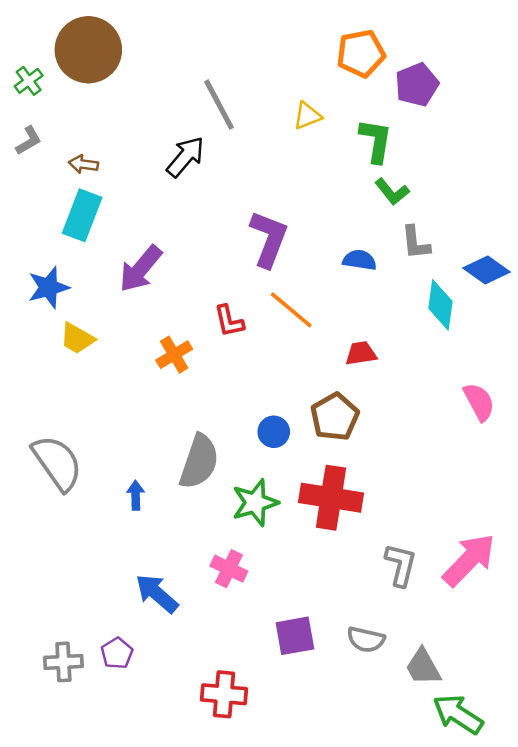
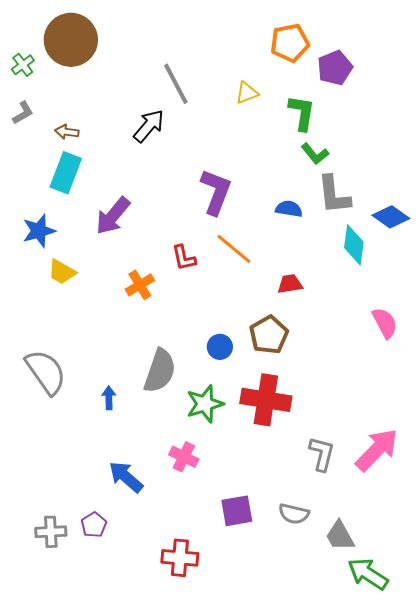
gray L-shape: (416, 243) -> (334, 195), size x1.4

